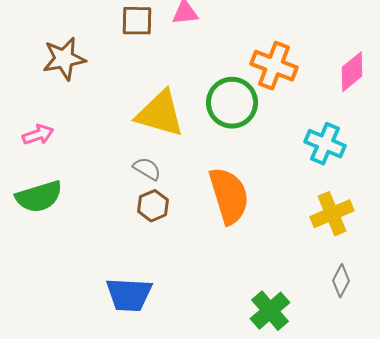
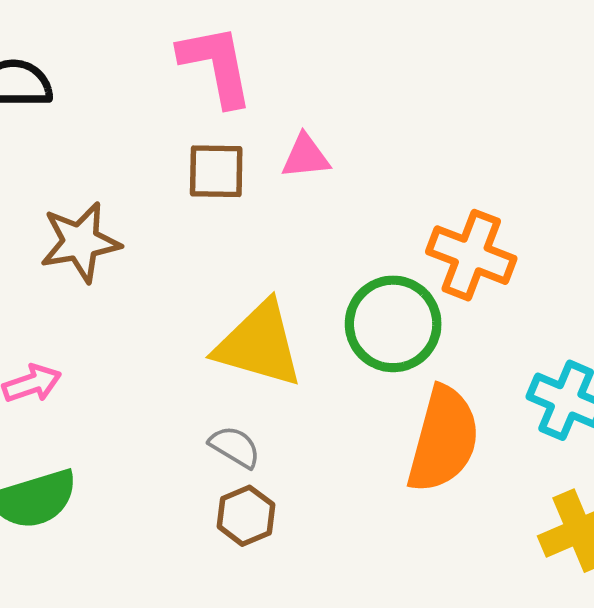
orange semicircle: (229, 196) -> (443, 439), moved, turned 32

